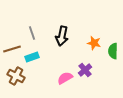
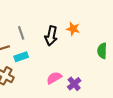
orange star: (94, 43) -> (73, 29), moved
purple cross: (85, 70) -> (74, 84), moved

